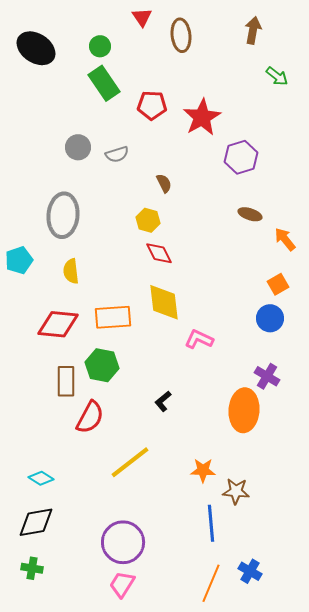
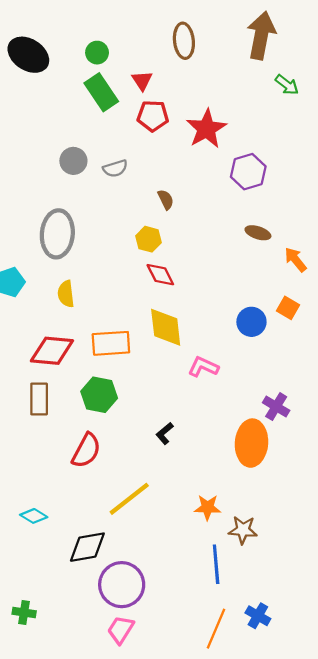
red triangle: (142, 17) -> (142, 80), moved
brown arrow: (253, 30) -> (261, 35), size x1.6
orange square: (278, 284) -> (288, 308), turned -30
blue circle: (270, 318) -> (251, 322), moved
brown rectangle: (66, 381) -> (39, 399), moved
black diamond: (36, 522) -> (87, 547), moved

